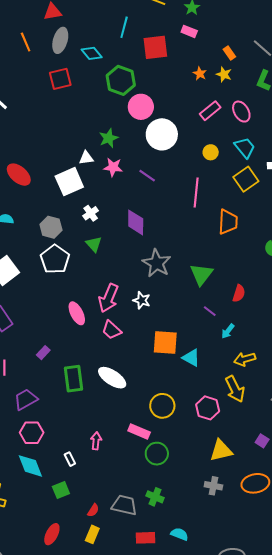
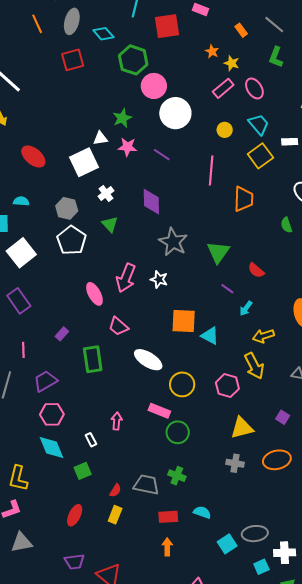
yellow star: (224, 74) -> (232, 63), moved
red semicircle: (239, 293) -> (256, 270), turned 114
pink trapezoid: (112, 330) -> (118, 326), moved
white ellipse: (112, 378) -> (148, 360), moved

